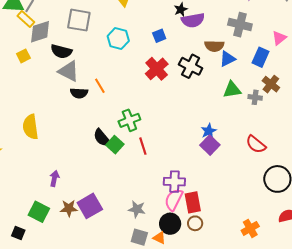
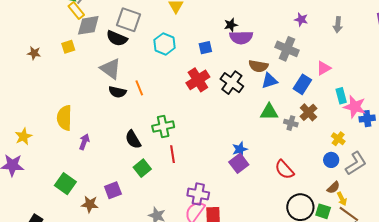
black semicircle: (61, 51) -> (117, 38), moved
green square: (115, 145) -> (142, 168), moved
purple arrow: (54, 178) -> (84, 142), moved
purple square: (90, 206) -> (113, 190), moved, size x0.7
green square: (39, 212) -> (65, 184), moved

